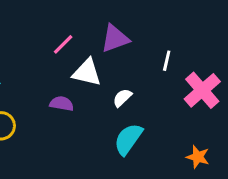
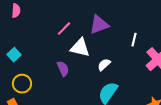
purple semicircle: (62, 104) -> (63, 69), turned 56

